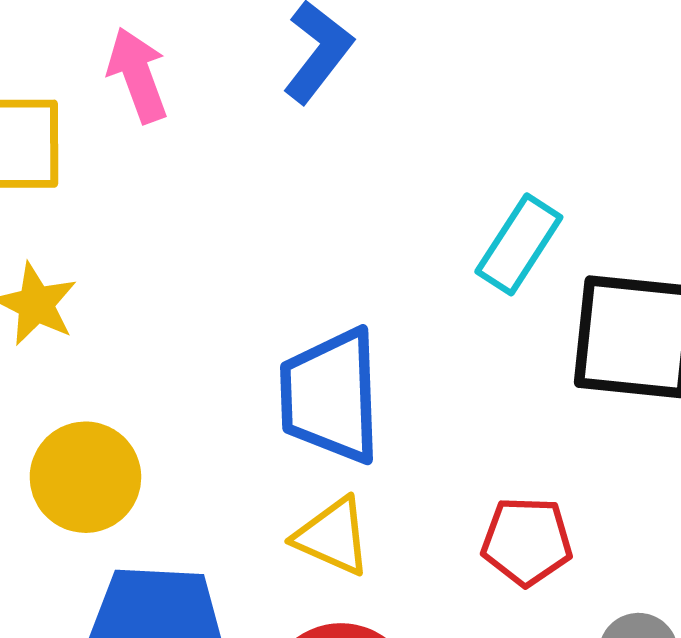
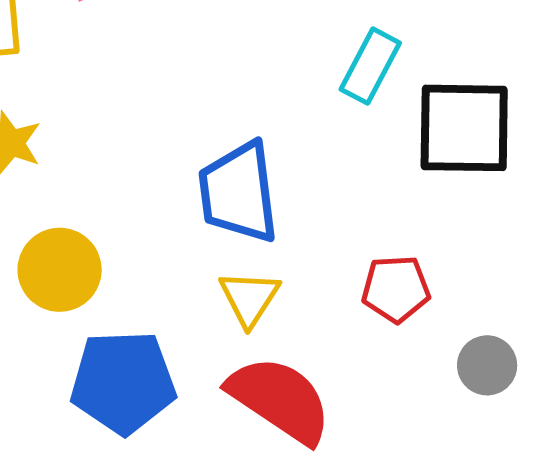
yellow triangle: (333, 536) -> (249, 298), turned 44

